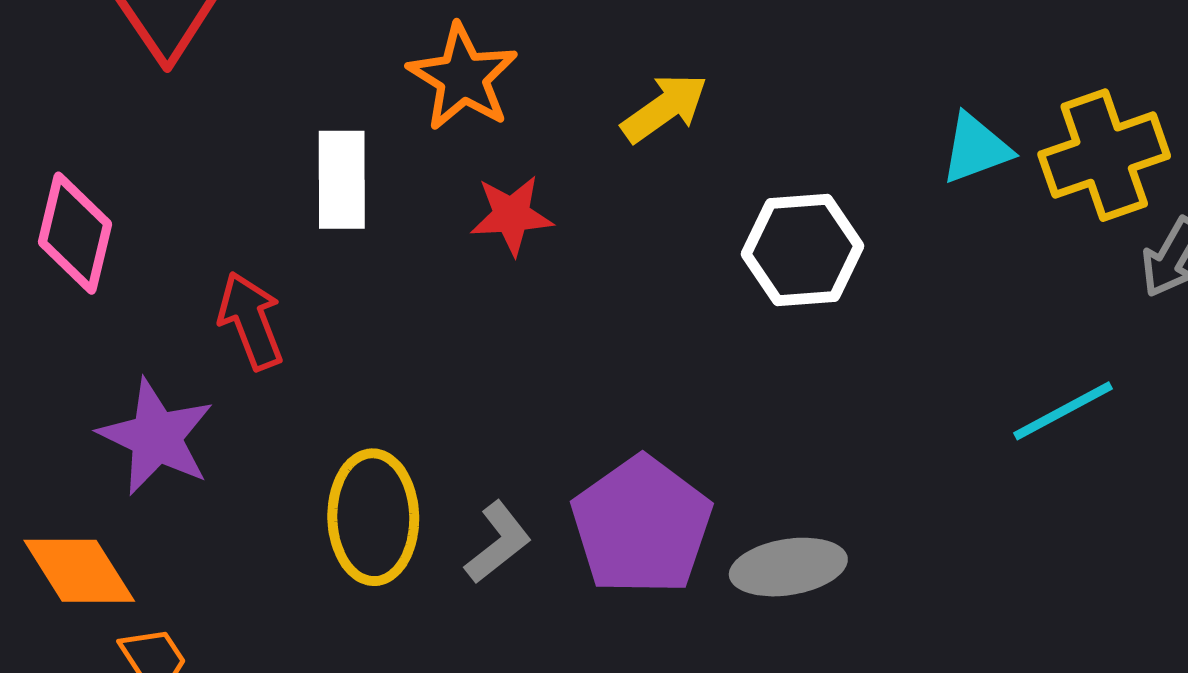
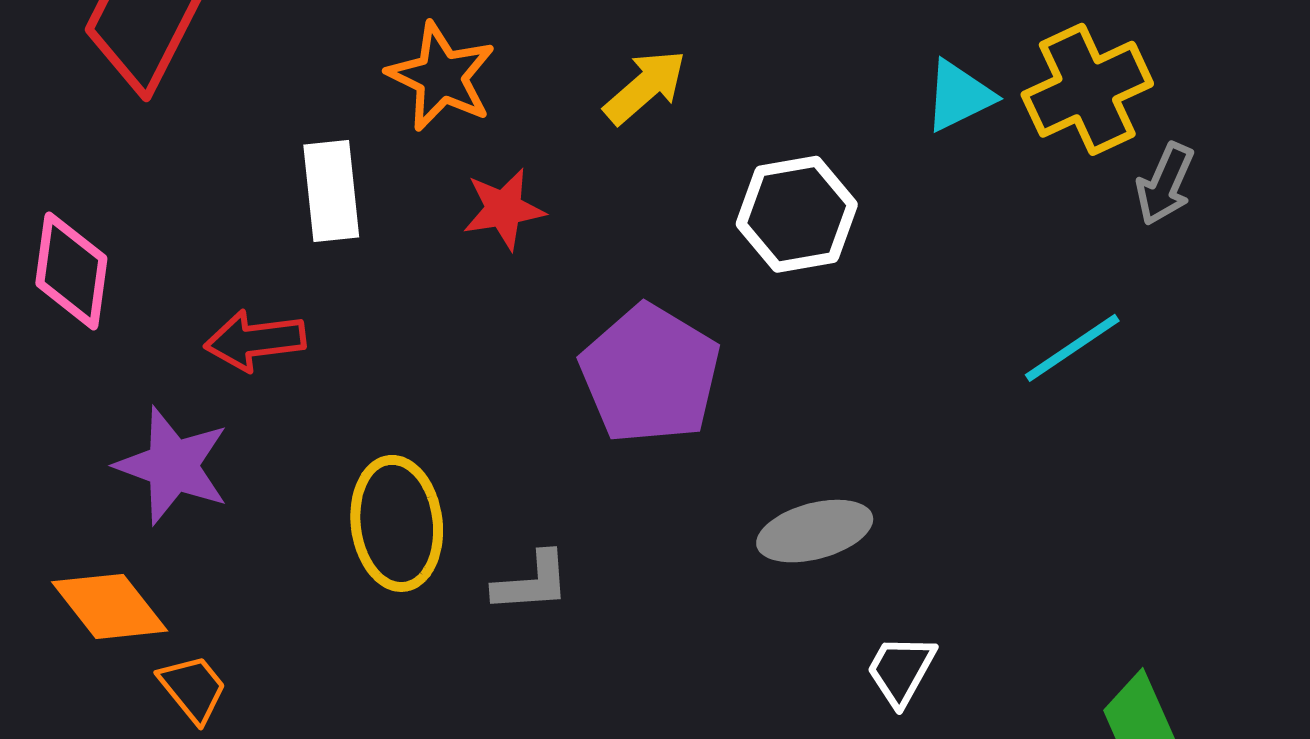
red arrow: (251, 321) -> (255, 340), turned -70
purple pentagon: (642, 526) -> (650, 374), moved
gray L-shape: (498, 542) -> (532, 582), moved, turned 40

